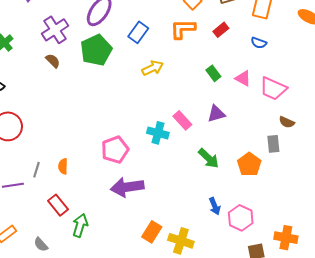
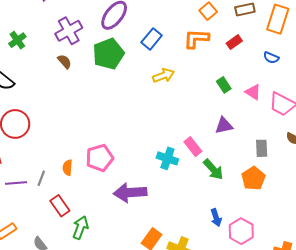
pink rectangle: (182, 120) -> (193, 147), moved
cyan cross: (158, 133) -> (167, 158), moved
gray rectangle: (273, 144) -> (262, 148), moved
pink pentagon: (115, 150) -> (100, 158), moved
gray line: (37, 170) -> (41, 178), moved

